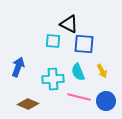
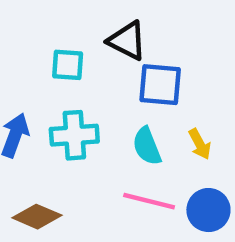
cyan square: (53, 41) -> (68, 65), moved
cyan cross: (53, 79) -> (74, 135), moved

